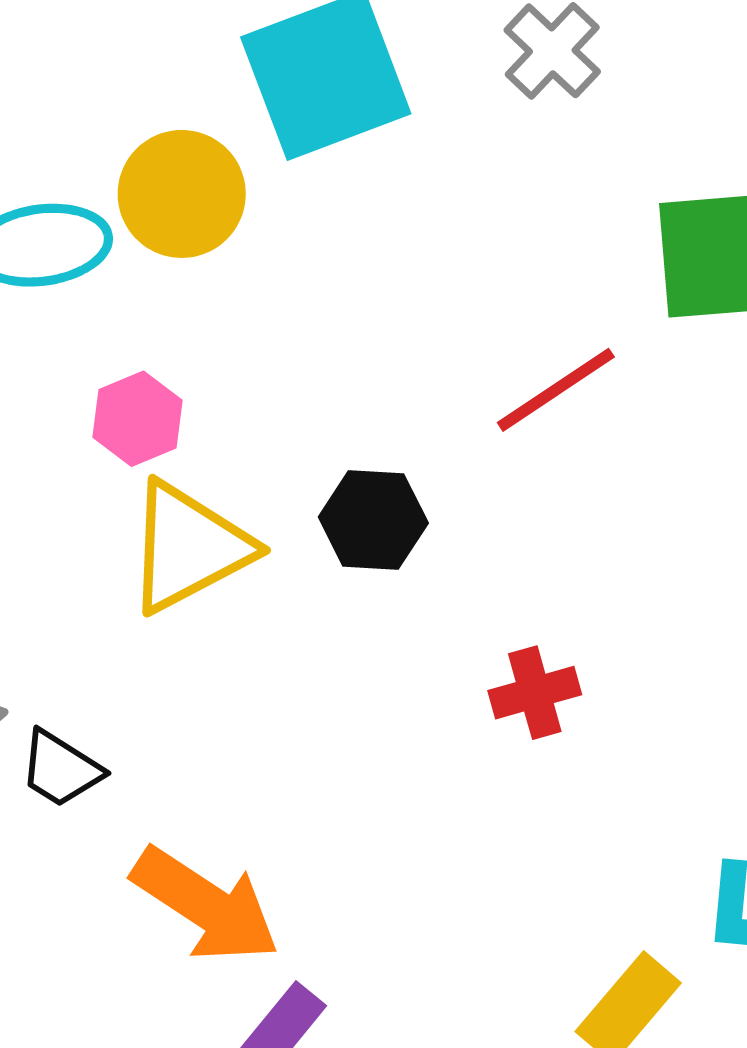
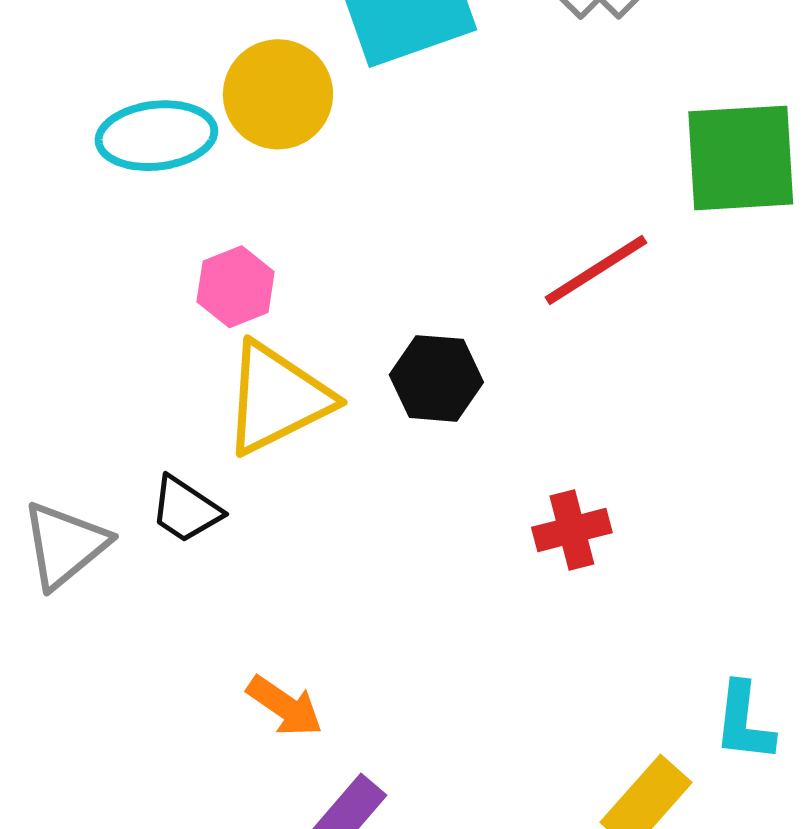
black trapezoid: (61, 769) -> (186, 509), moved
orange arrow: (206, 905) -> (285, 706), size x0.6

